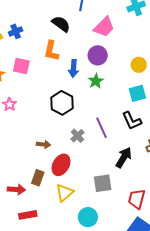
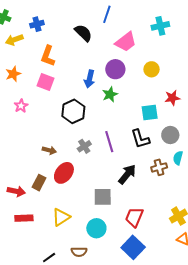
blue cross: (16, 31) -> (37, 24), moved
orange L-shape: (51, 51) -> (48, 56), moved
yellow circle: (139, 65) -> (151, 69), moved
pink square: (21, 66) -> (45, 82), moved
yellow triangle: (65, 193) -> (61, 217), moved
cyan circle: (88, 217) -> (96, 228), moved

